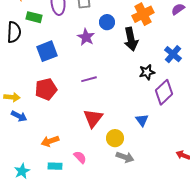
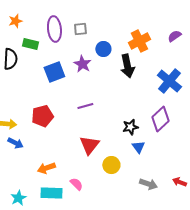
blue square: (47, 51) -> (54, 72), moved
blue cross: (173, 54) -> (169, 81), size x1.4
black star: (147, 72) -> (130, 127), moved
gray arrow: (125, 157) -> (148, 184), moved
cyan rectangle: (55, 166) -> (51, 193), size x1.5

